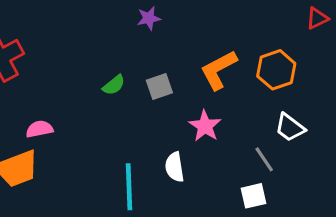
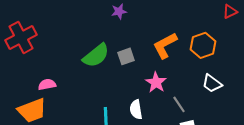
green semicircle: (114, 85) -> (96, 55), size x1.8
gray line: (264, 159) -> (179, 104), moved

